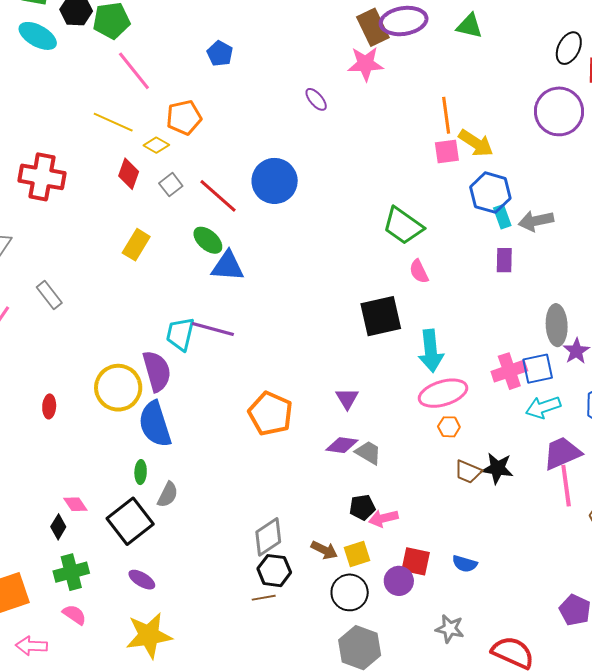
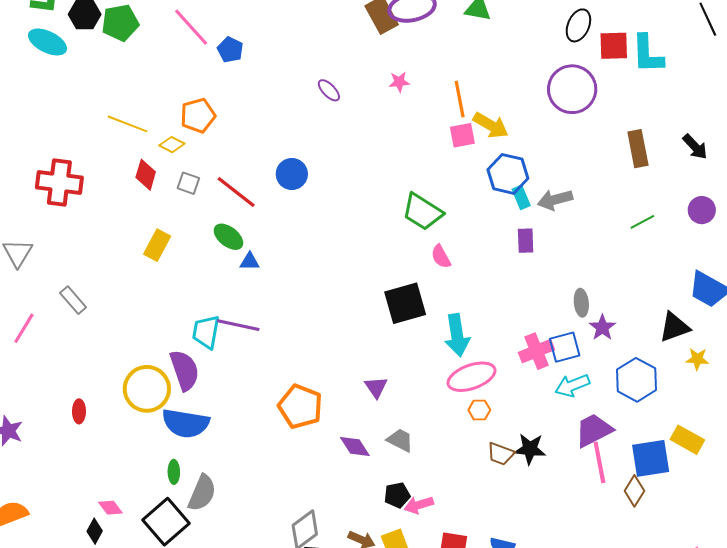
pink star: (366, 64) -> (399, 82), moved, size x0.6
pink line: (134, 71) -> (191, 27), moved
blue circle: (275, 181) -> (292, 174), size x0.7
gray square: (171, 185) -> (188, 183), turned -30
blue triangle: (228, 266) -> (250, 262), size x0.6
gray ellipse: (557, 325) -> (581, 303), size x0.7
blue semicircle: (155, 424) -> (186, 423), turned -60
purple diamond: (342, 445) -> (355, 447), moved, turned 52
gray semicircle: (168, 495) -> (202, 493), size x1.4

